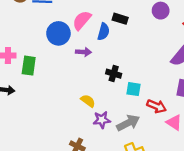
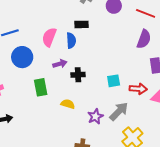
blue circle: (58, 33) -> (22, 57), moved
green rectangle: (29, 66) -> (41, 87), moved
black cross: (114, 74) -> (78, 75), moved
yellow semicircle: (88, 101) -> (68, 104), moved

